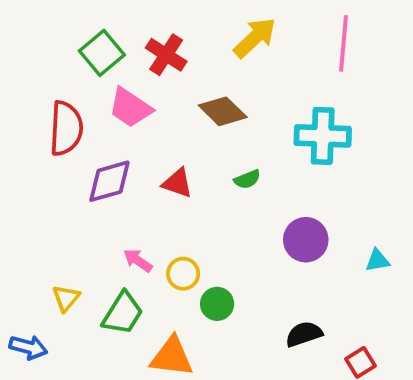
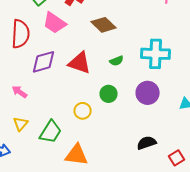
cyan cross: (323, 136) -> (156, 54), moved
red triangle: (177, 183) -> (80, 63), size x1.4
pink arrow: (138, 260) -> (20, 92), moved
green circle: (217, 304) -> (109, 94), moved

